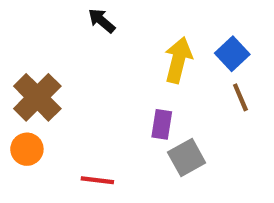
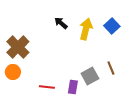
black arrow: (102, 21) -> (61, 23), moved
brown line: (240, 97) -> (111, 68), moved
purple rectangle: (162, 124) -> (73, 87), moved

